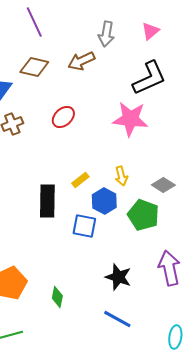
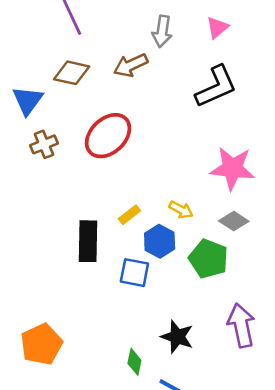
red ellipse: (63, 117) -> (108, 136), size x1.6
pink star: (130, 119) -> (232, 168), moved
yellow arrow: (121, 176) -> (181, 210), turned -48
green diamond: (57, 297) -> (134, 362), moved

